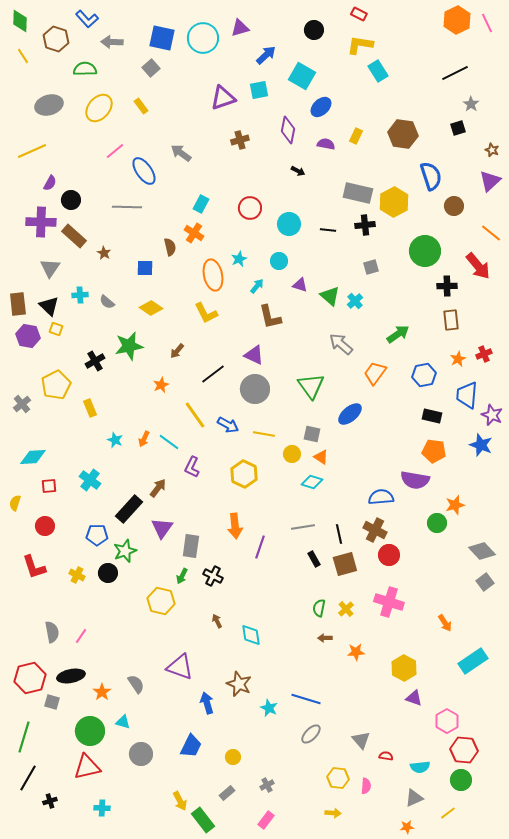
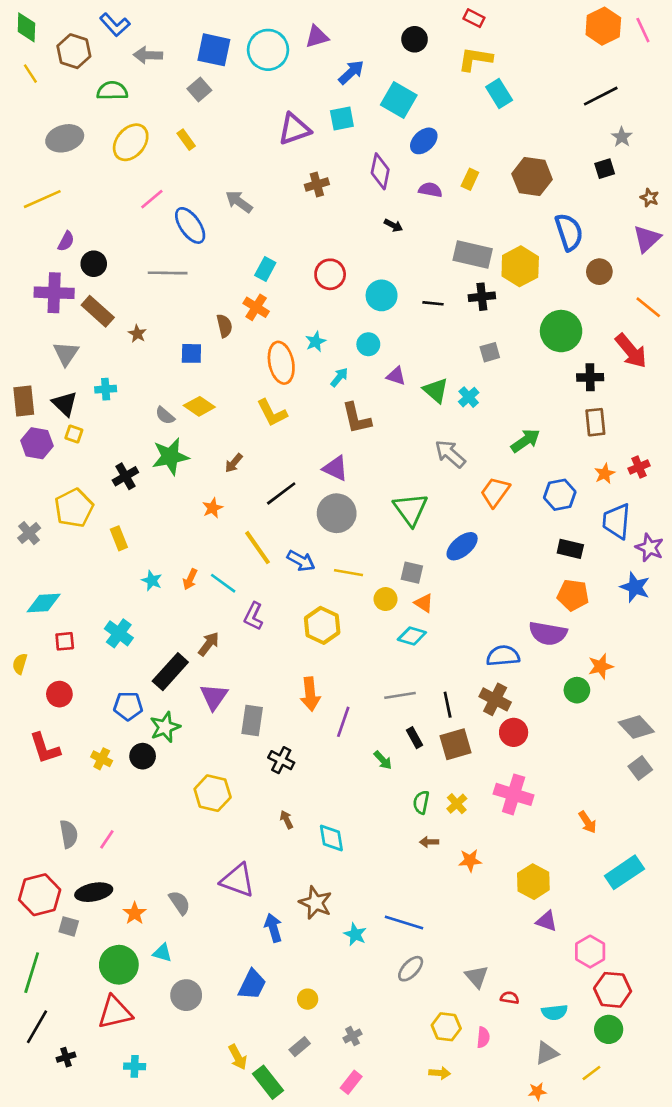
gray semicircle: (107, 302) -> (165, 416), moved
green arrow: (182, 576) -> (383, 760), moved, turned -70

